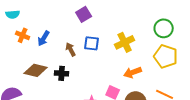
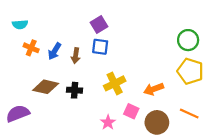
yellow cross: (125, 42) -> (115, 83), moved
blue square: (92, 43) -> (100, 47), moved
brown arrow: (71, 49) -> (76, 56), moved, turned -144

